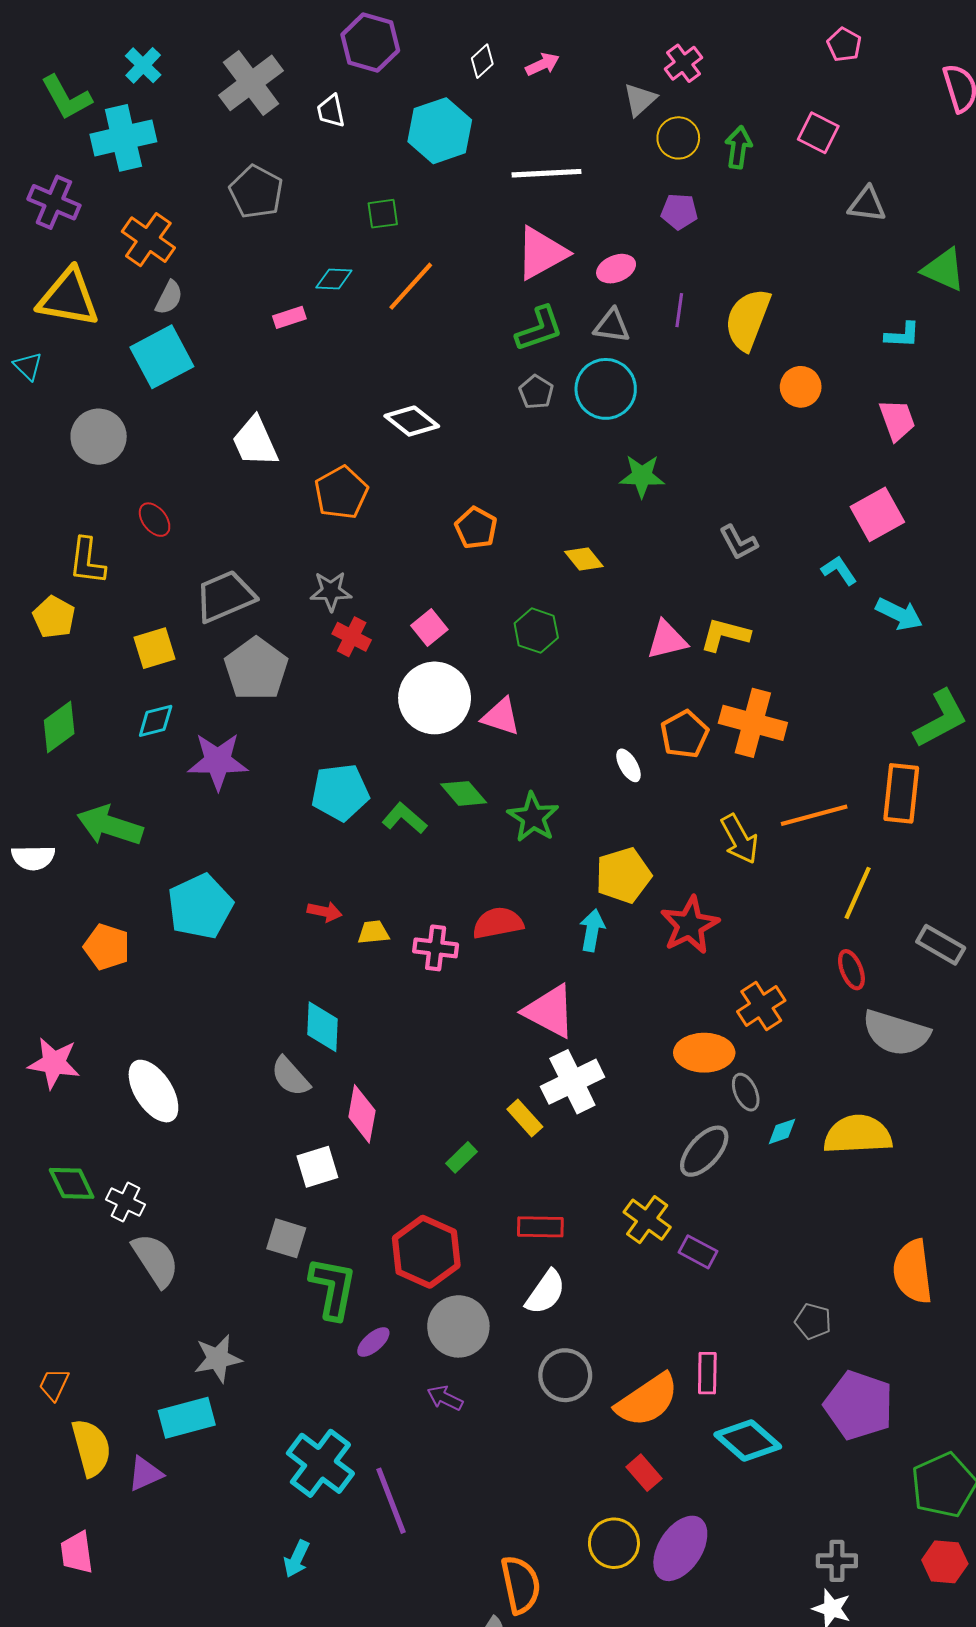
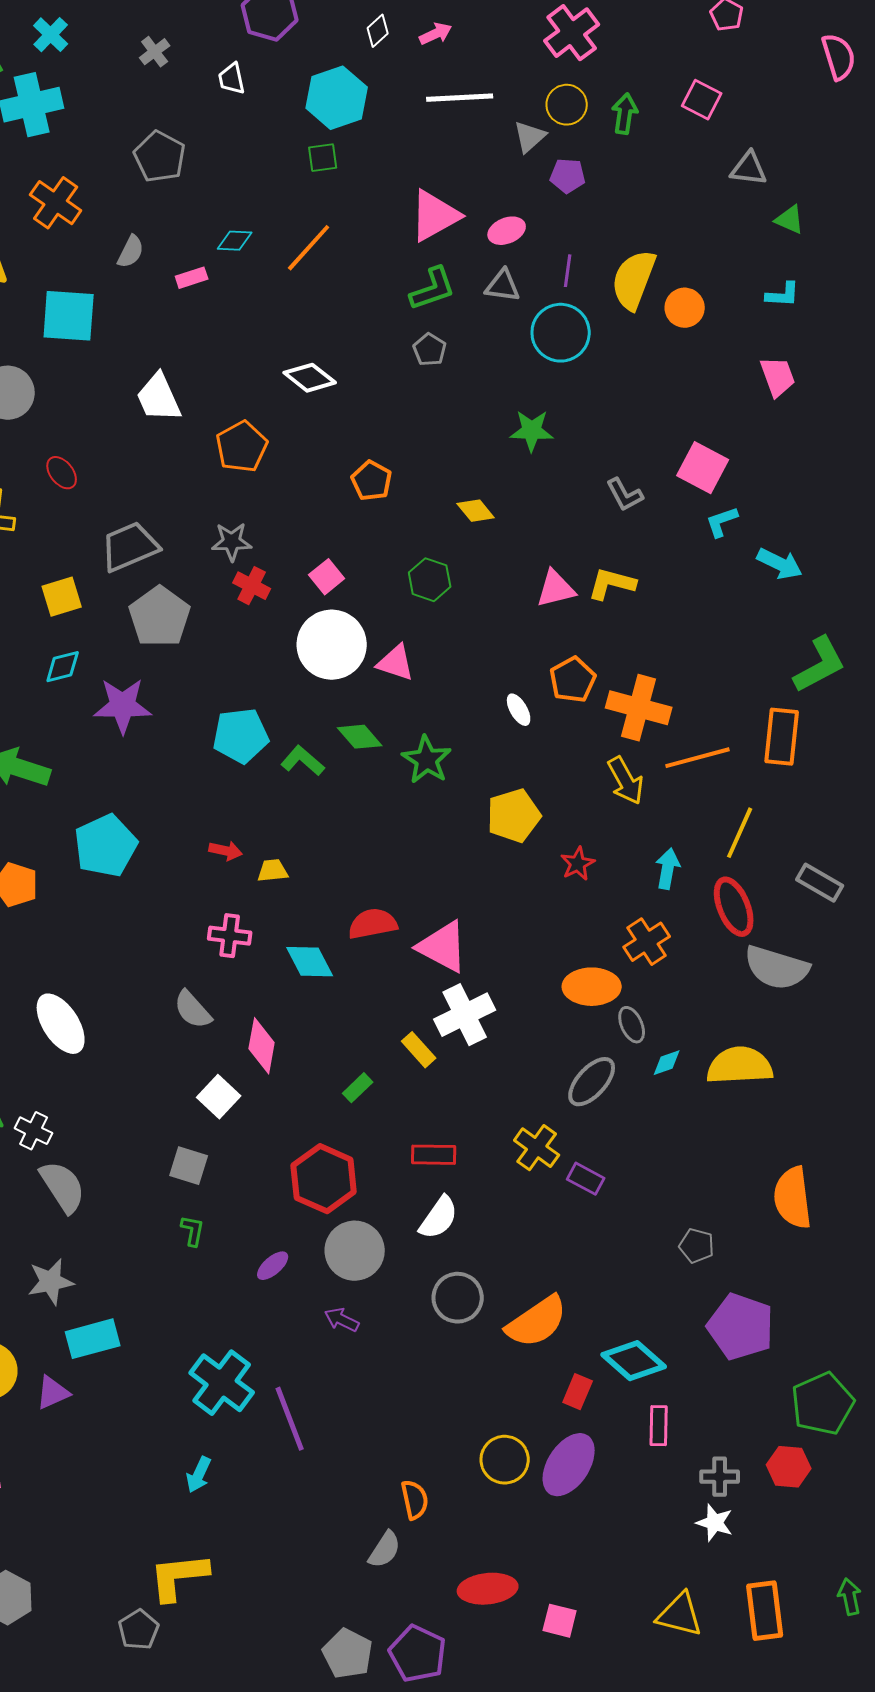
pink cross: (683, 63) -> (572, 33), size x1.5
gray cross: (251, 83) -> (155, 52), size x0.5
gray triangle: (640, 100) -> (530, 137), moved
white line: (547, 173) -> (460, 98), moved
green square: (383, 214) -> (323, 158), moved
green triangle: (944, 270) -> (790, 220), moved, size x0.7
gray semicircle: (169, 298) -> (131, 252), moved
cyan square: (162, 357) -> (69, 316), turned 32
orange circle: (801, 387) -> (685, 308), moved
cyan circle: (606, 389) -> (561, 333), moved
pink square: (877, 514) -> (703, 468), moved, turned -33
cyan L-shape: (839, 570) -> (722, 522), turned -75
orange cross: (753, 723) -> (639, 708), moved
red semicircle: (498, 923) -> (373, 924), moved
red star: (690, 925) -> (578, 864), size x0.6
cyan arrow: (592, 930) -> (668, 869), moved
pink cross: (436, 948) -> (230, 936), moved
red ellipse: (851, 970) -> (734, 907), size x1.5
cyan diamond: (323, 1027) -> (310, 962), moved, turned -30
white square: (317, 1167) -> (219, 1097), turned -30
green L-shape: (333, 1288) -> (193, 1231), moved, size x0.5
gray star: (218, 1359) -> (51, 1282), moved
pink rectangle: (707, 1373) -> (659, 1426), moved
red rectangle: (644, 1473) -> (578, 1392), moved, turned 64
red hexagon: (945, 1562) -> (789, 1467), moved
orange semicircle: (521, 1585) -> (415, 1500), size x0.7

